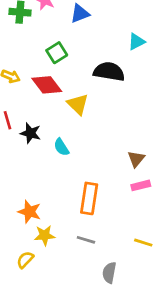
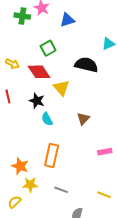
black star: (30, 133) -> (37, 101), moved
brown triangle: (136, 159) -> (83, 119), moved
orange rectangle: (89, 198) -> (52, 155), moved

